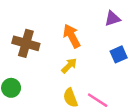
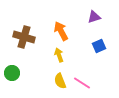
yellow arrow: (69, 66) -> (59, 55), turned -64

